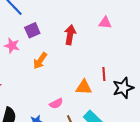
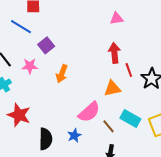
red arrow: (70, 35) -> (114, 53), moved
pink semicircle: (56, 103) -> (89, 112), size x1.6

